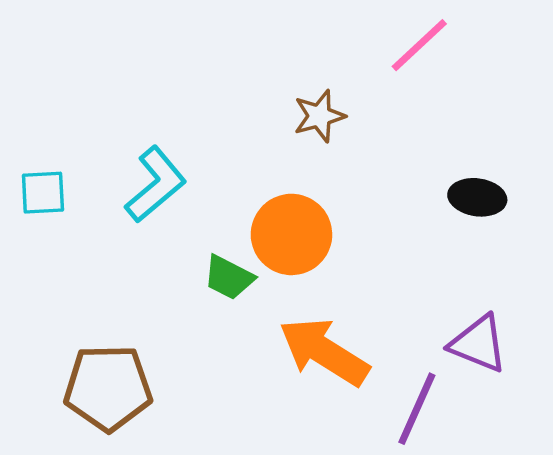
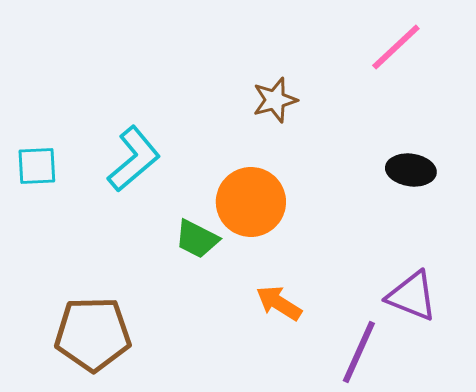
pink line: (419, 45) -> (396, 47), moved
orange arrow: (324, 352) -> (279, 303), size x0.6

